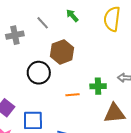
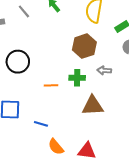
brown hexagon: (62, 52) -> (84, 46), moved

